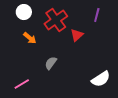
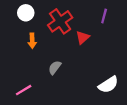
orange arrow: (30, 38) -> (32, 41), turned 48

